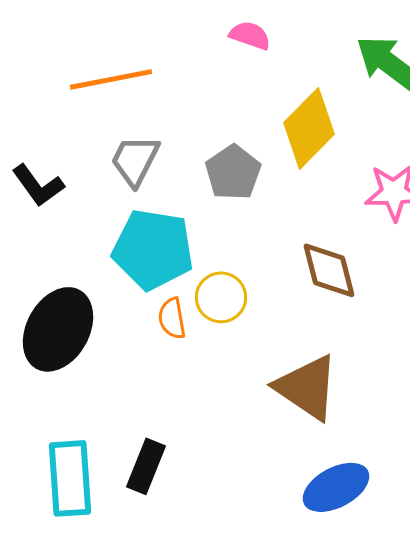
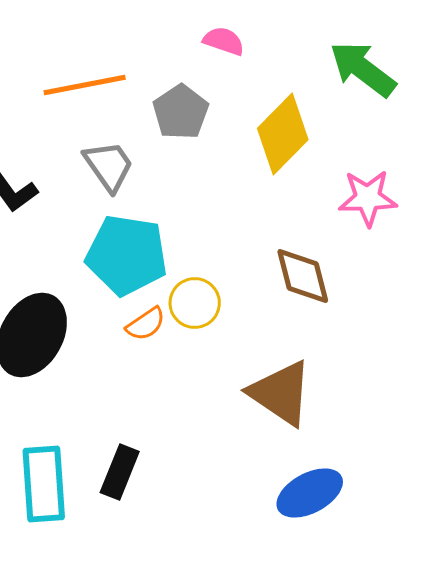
gray trapezoid: (135, 160) -> (109, 166), turned 118
gray pentagon: (233, 172) -> (181, 112), moved
orange semicircle: (172, 318) -> (146, 324), turned -114

